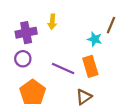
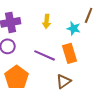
yellow arrow: (52, 22) -> (47, 21), moved

